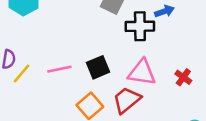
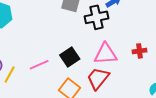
red cross: (183, 77) -> (139, 51), turned -32

